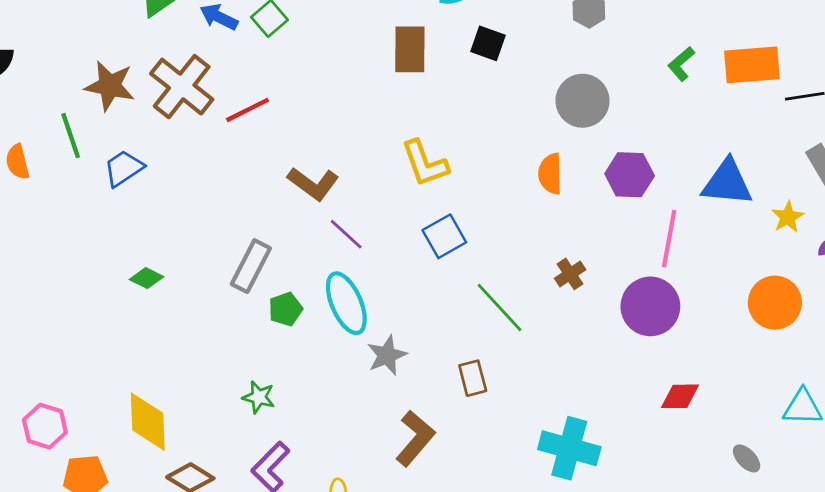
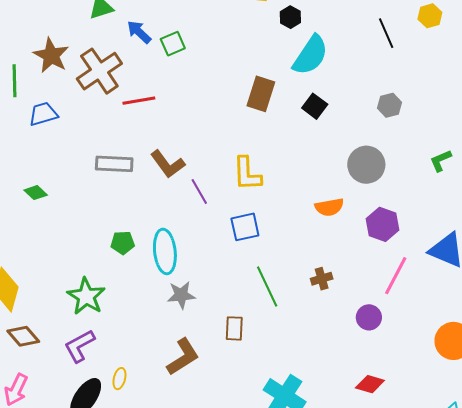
orange semicircle: (550, 174) -> (329, 207), turned -116
purple line: (346, 234) -> (199, 192), moved
gray rectangle: (251, 266) -> (114, 164), moved, turned 48
purple circle: (650, 306) -> (369, 317), size x0.6
green star: (259, 397) -> (86, 296), size x1.6

